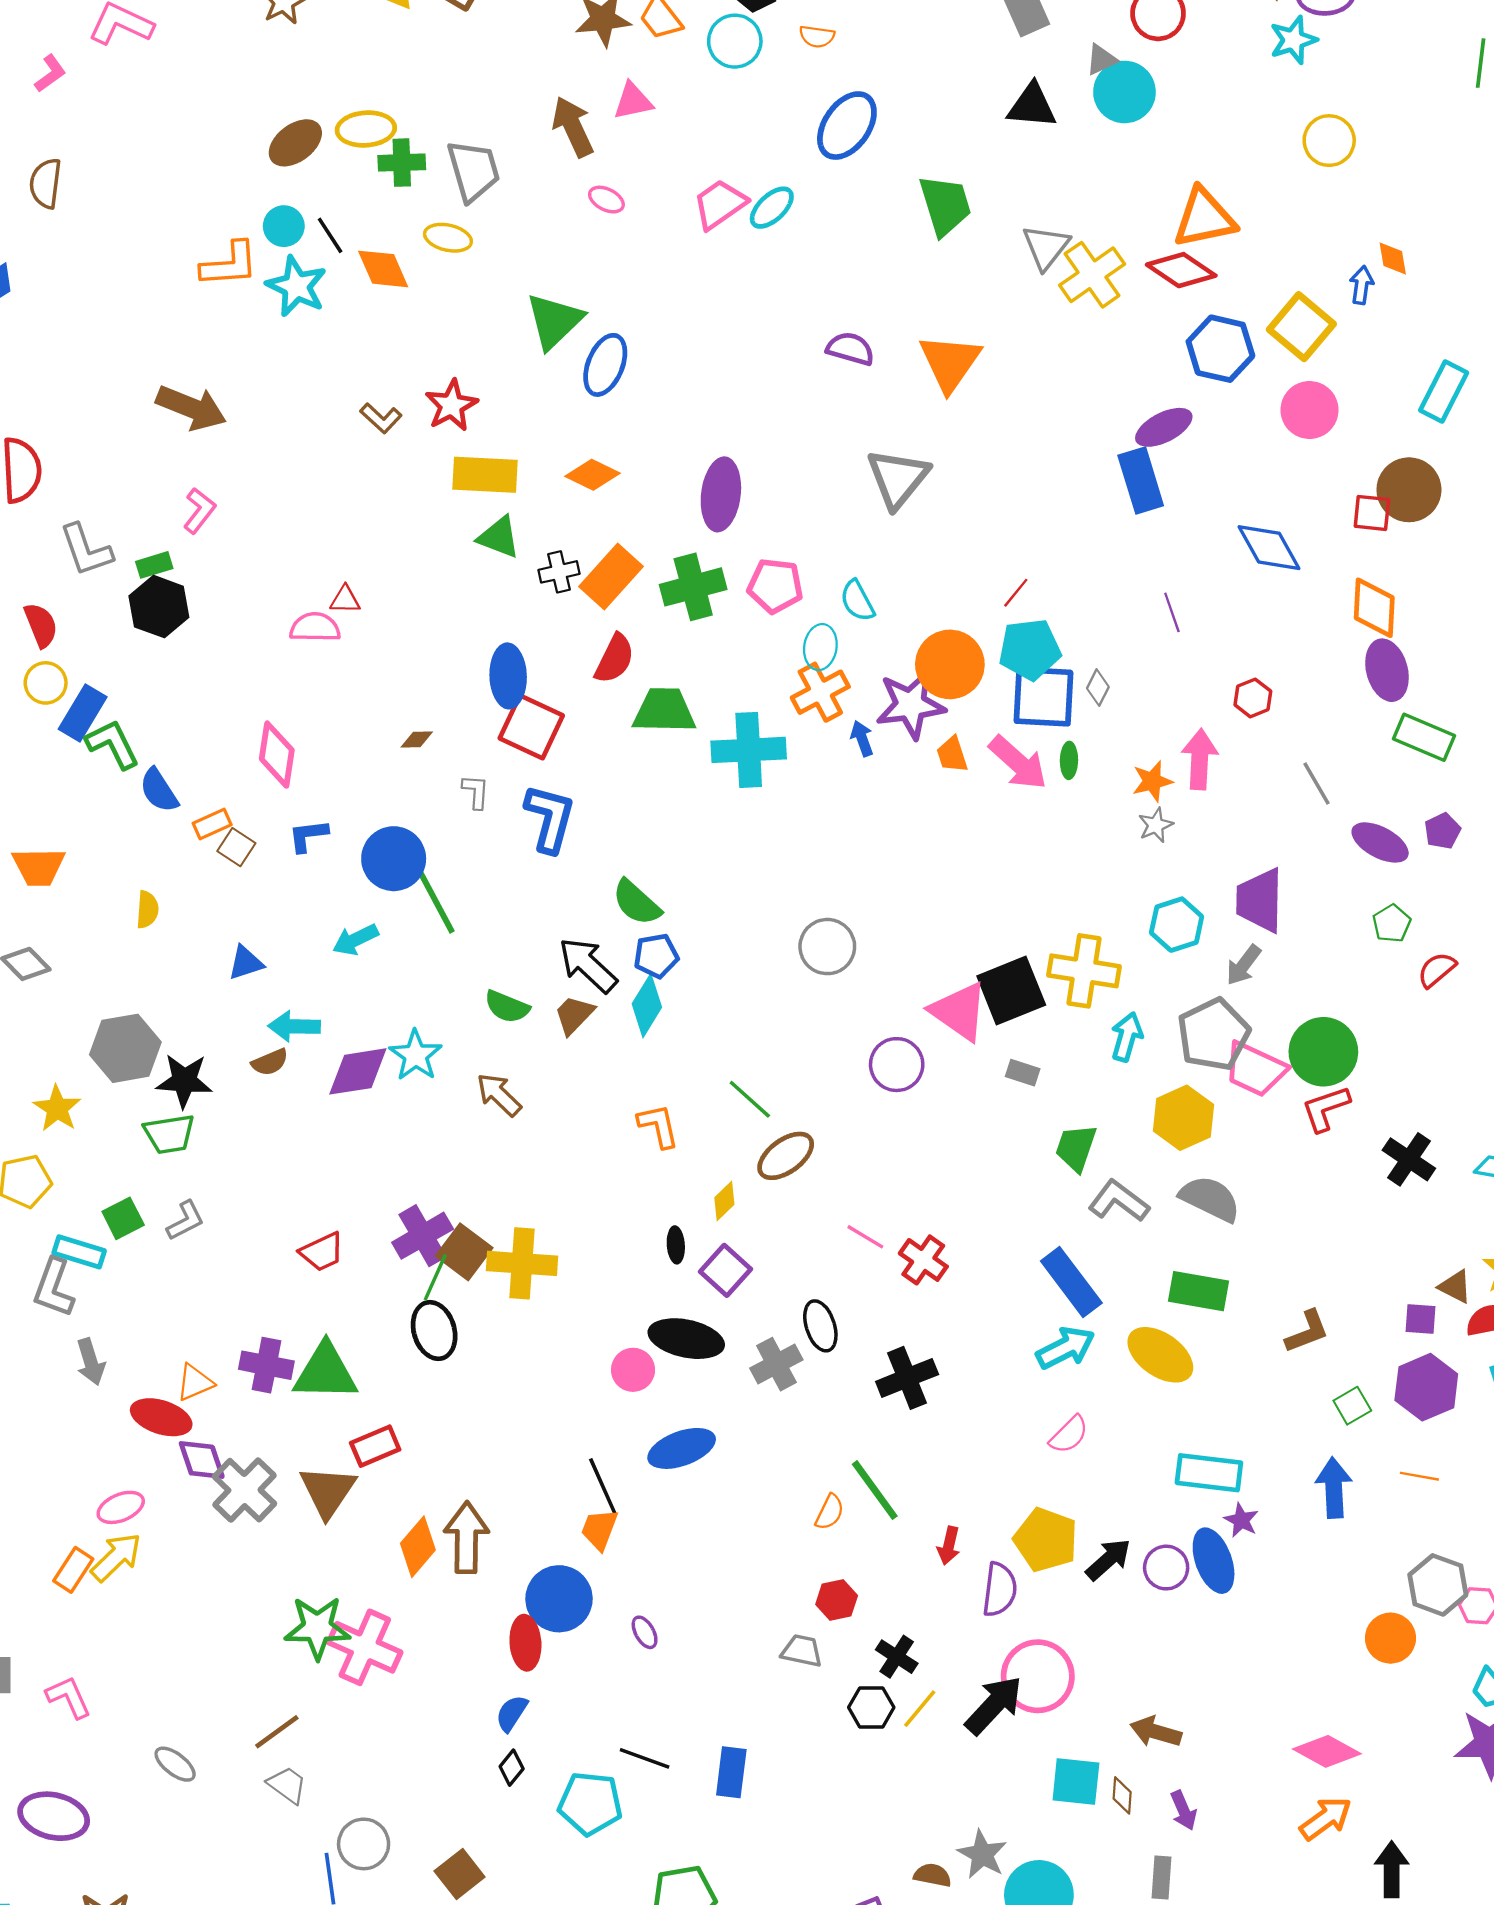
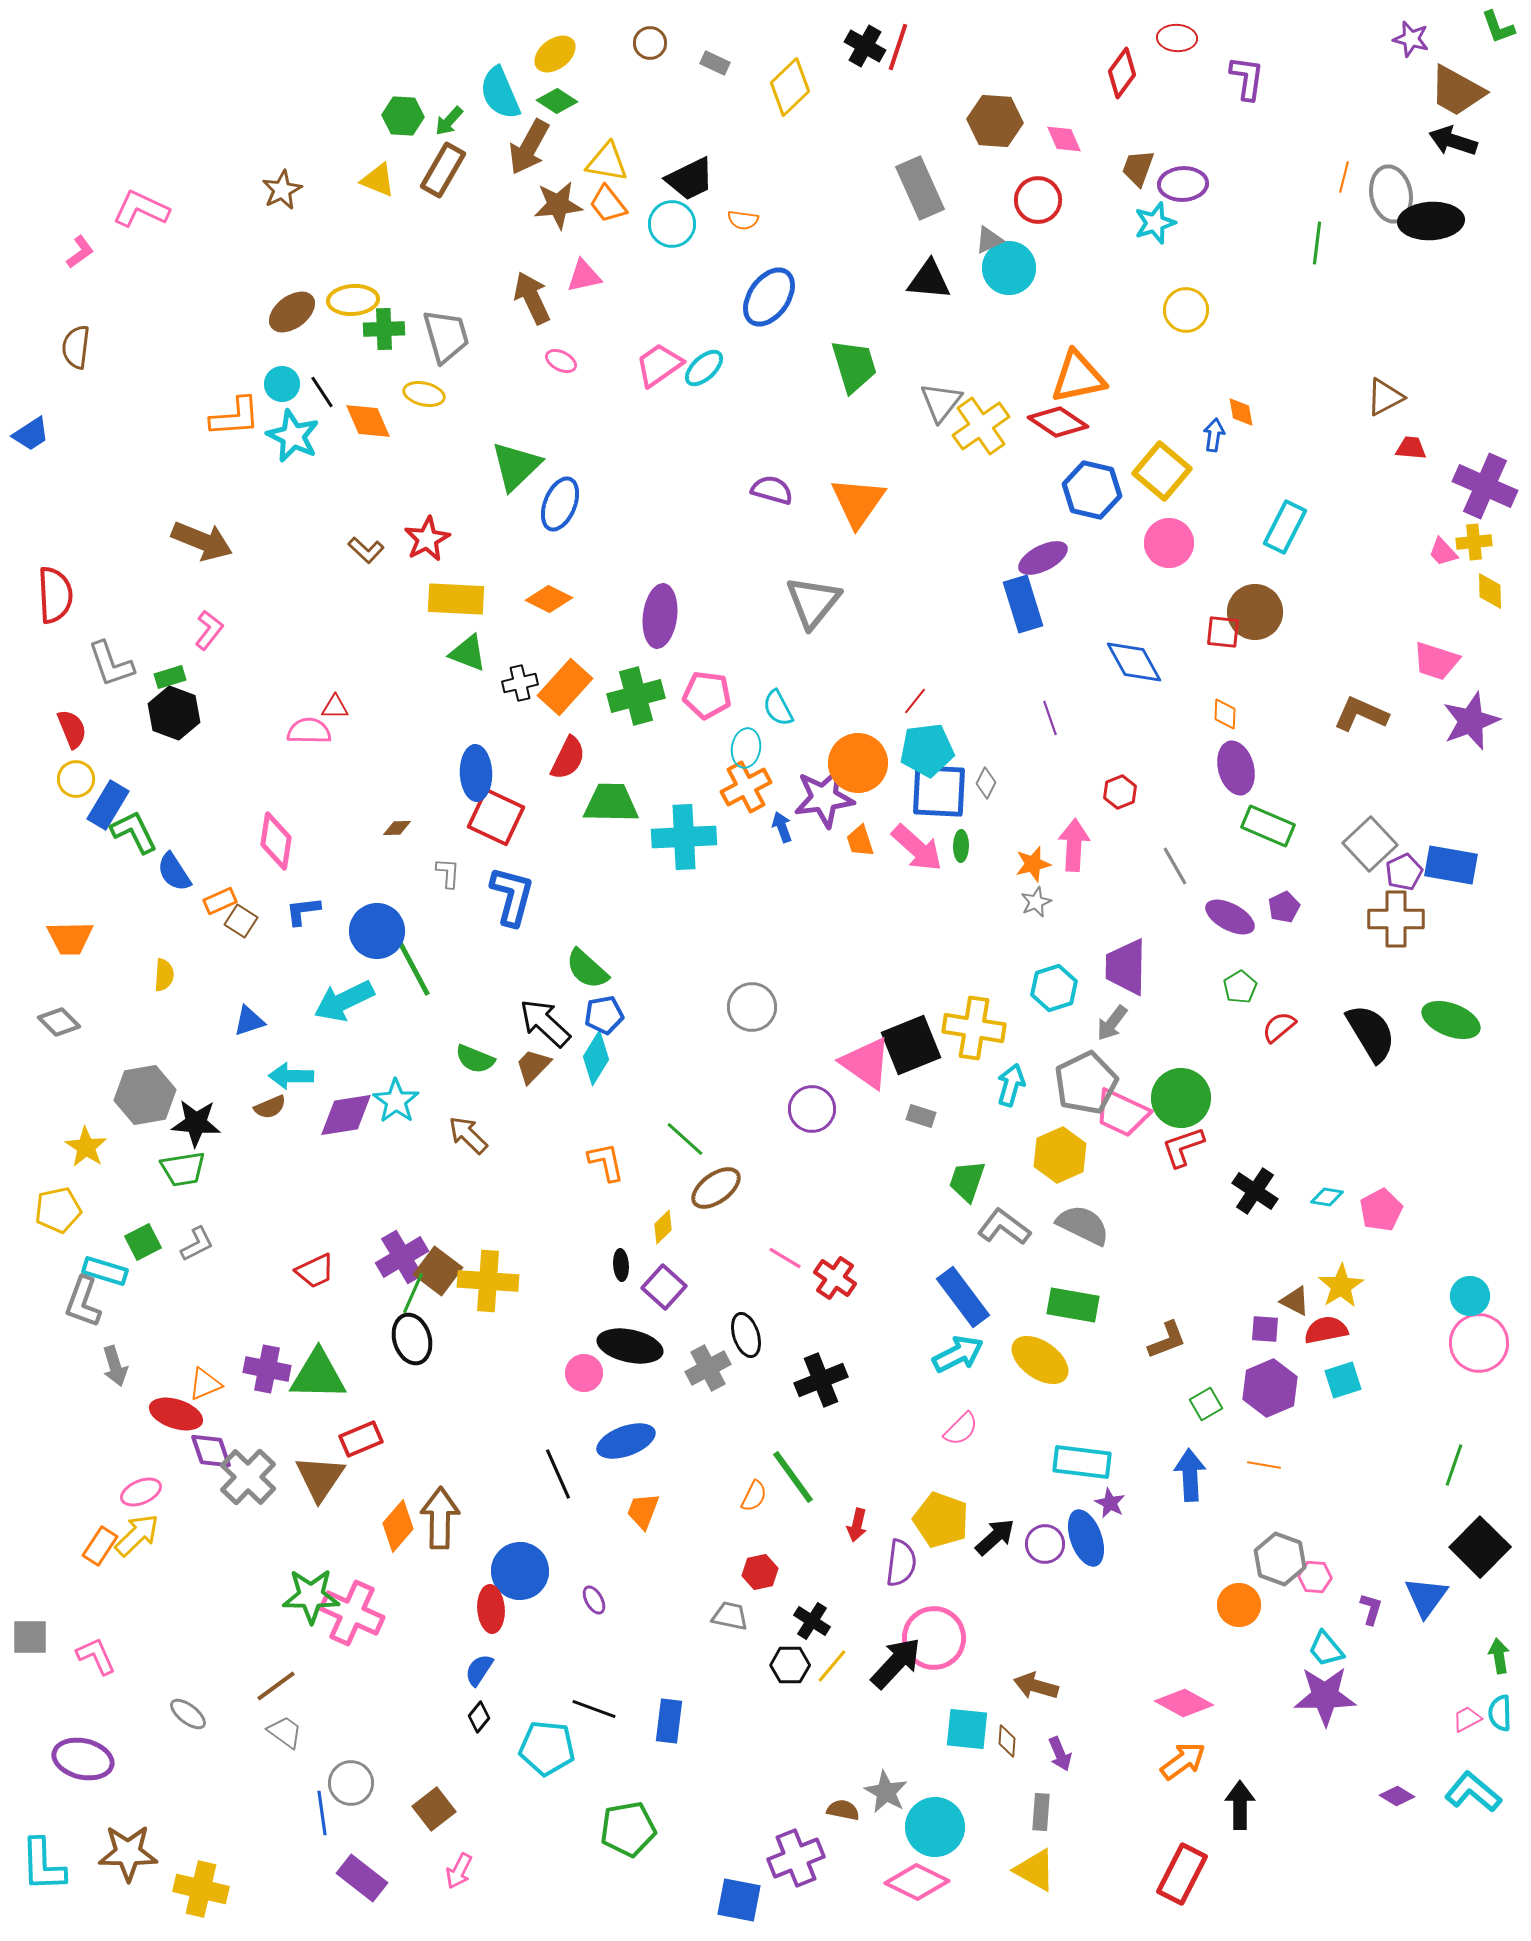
orange diamond: (1374, 608) -> (1225, 714), size x0.6
cyan arrow: (355, 940) -> (344, 1001), size x1.5
orange trapezoid: (599, 1529) -> (643, 1511), moved

